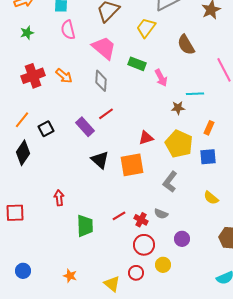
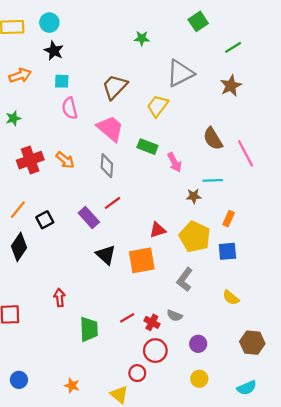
green star: (27, 33) -> (13, 118), moved
brown semicircle: (186, 45) -> (213, 139), moved
yellow circle: (163, 265) -> (199, 379), moved
red circle: (136, 273) -> (137, 373), moved

